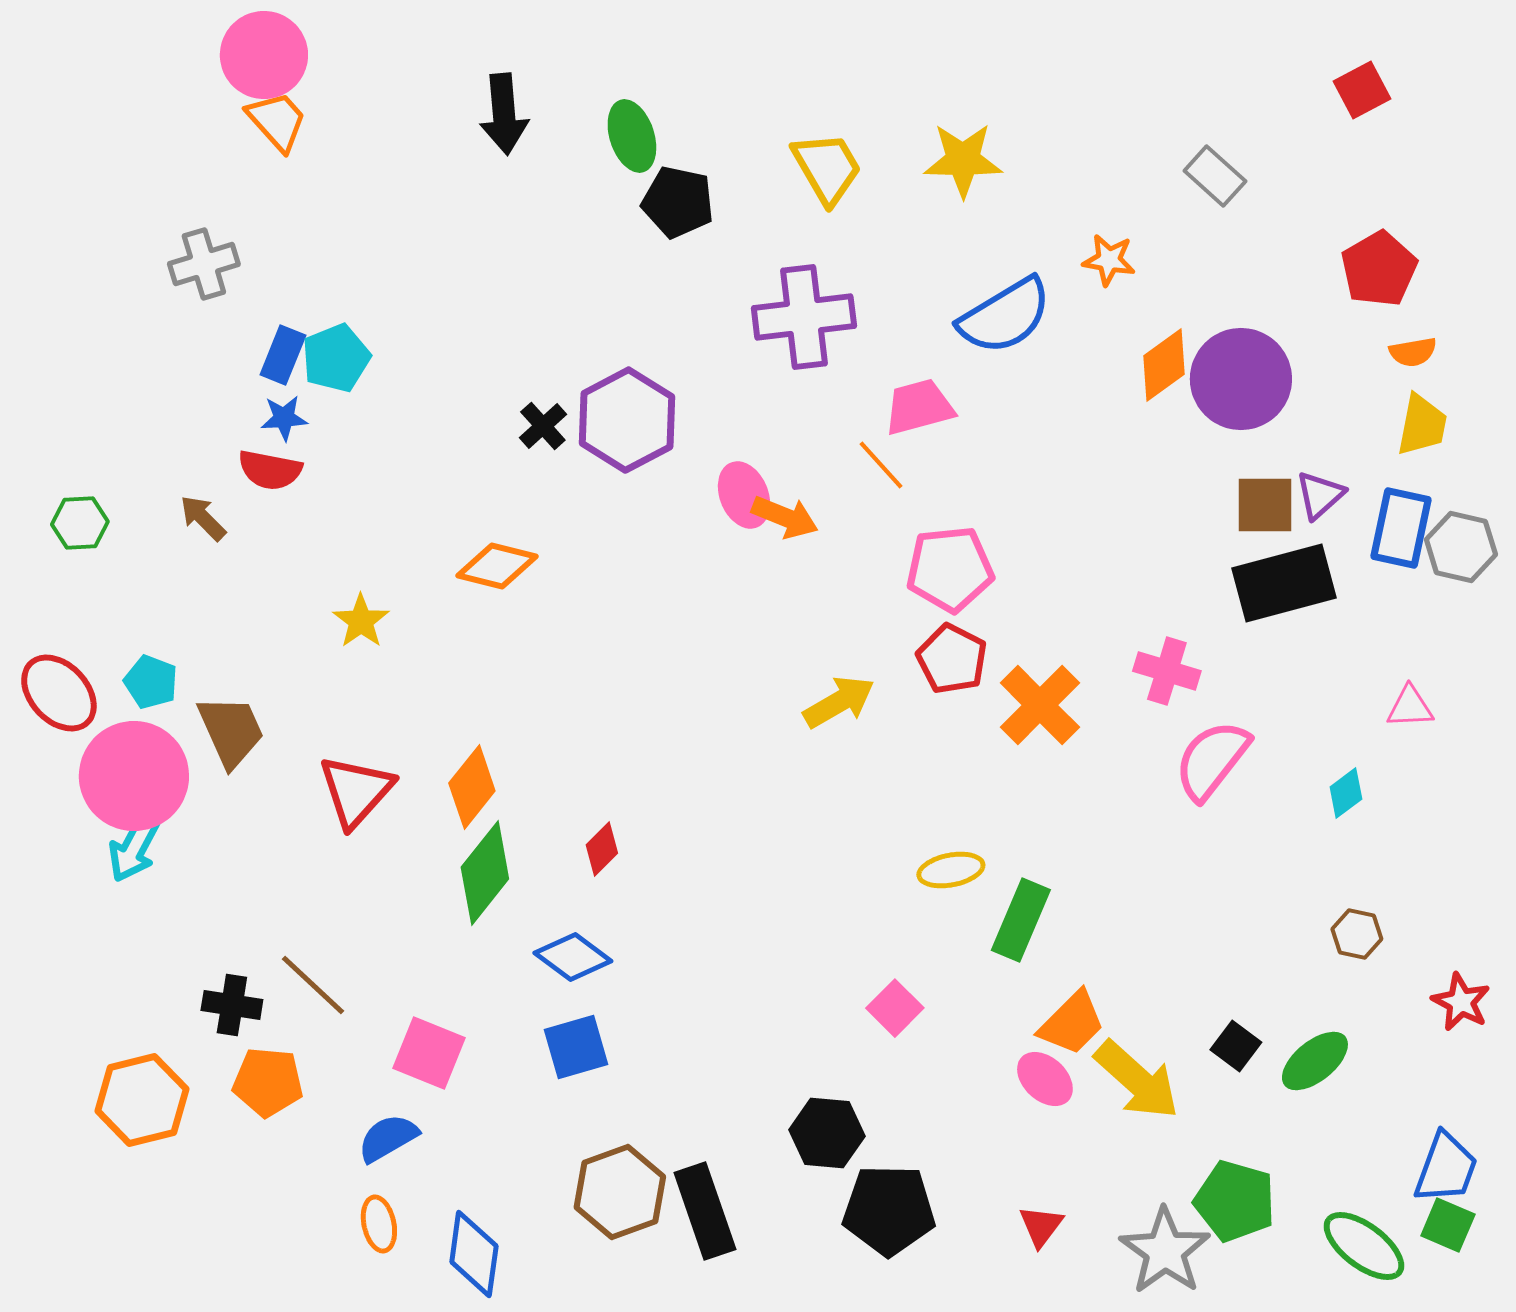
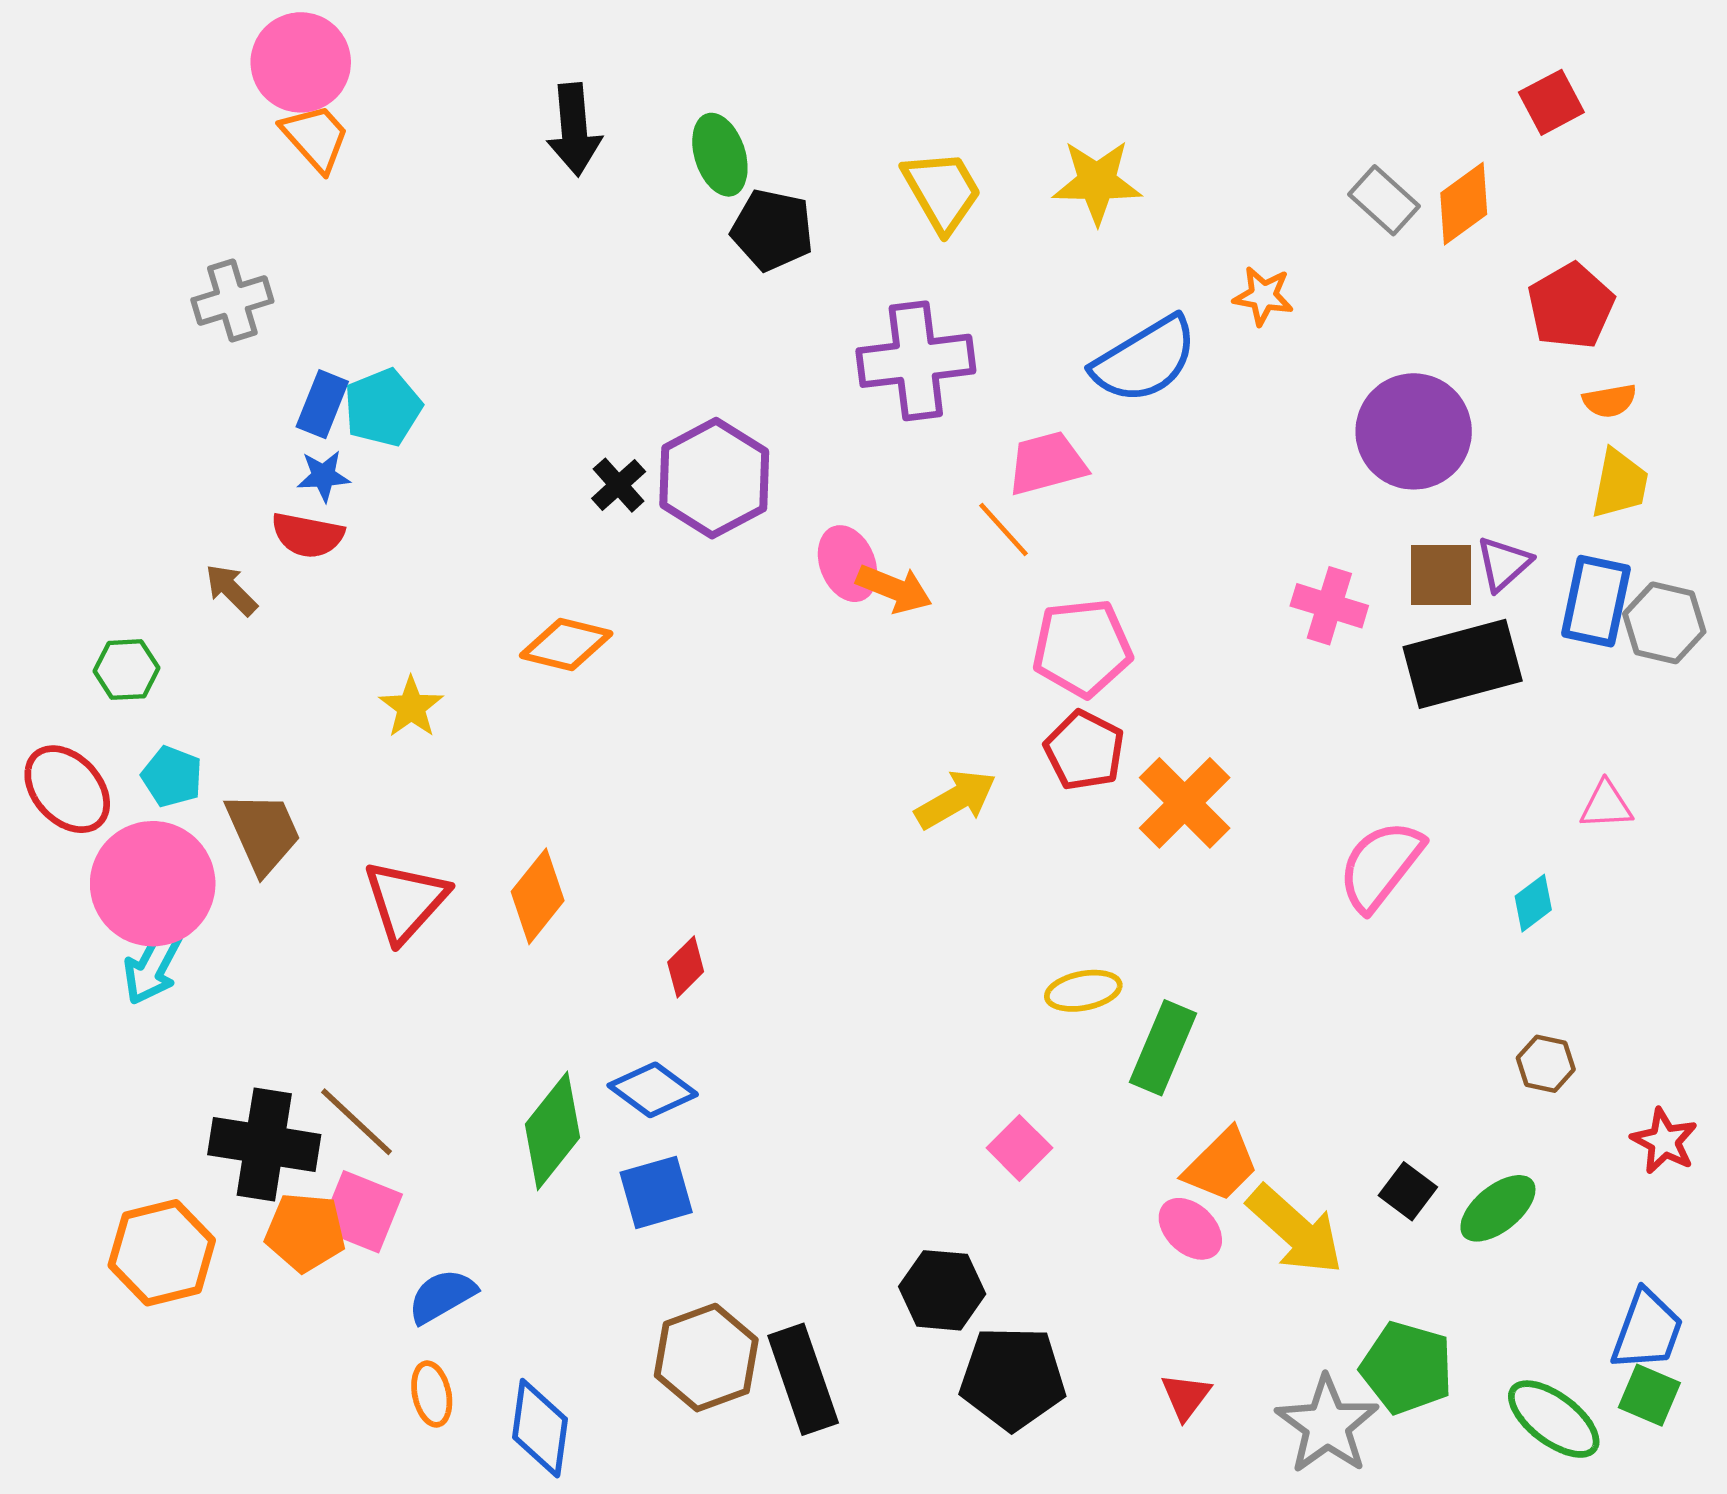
orange diamond: (1164, 365) -> (1464, 204), moved
green hexagon: (80, 523) -> (126, 670), moved
pink cross: (1167, 671) -> (1329, 606), moved
green diamond: (485, 873) -> (552, 1131), moved
black cross: (232, 1005) -> (264, 1145), size x1.6
pink square: (429, 1053) -> (361, 1212), moved

